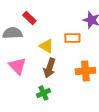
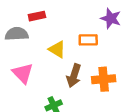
red rectangle: (29, 18) -> (37, 16), turned -56
brown arrow: (49, 68) -> (74, 76), moved

